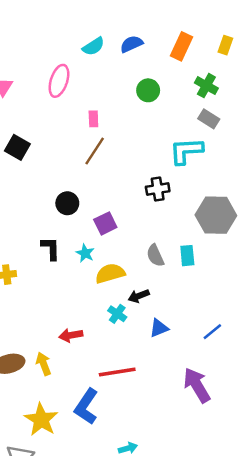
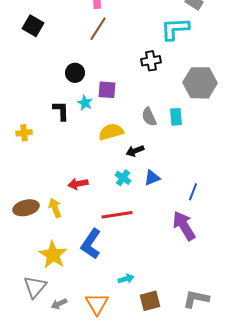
purple square: (105, 223) -> (107, 90), turned 30
cyan star: (85, 253) -> (85, 103), moved
cyan cross: (117, 314) -> (123, 178), moved
blue line: (212, 332) -> (193, 192), moved, turned -30

